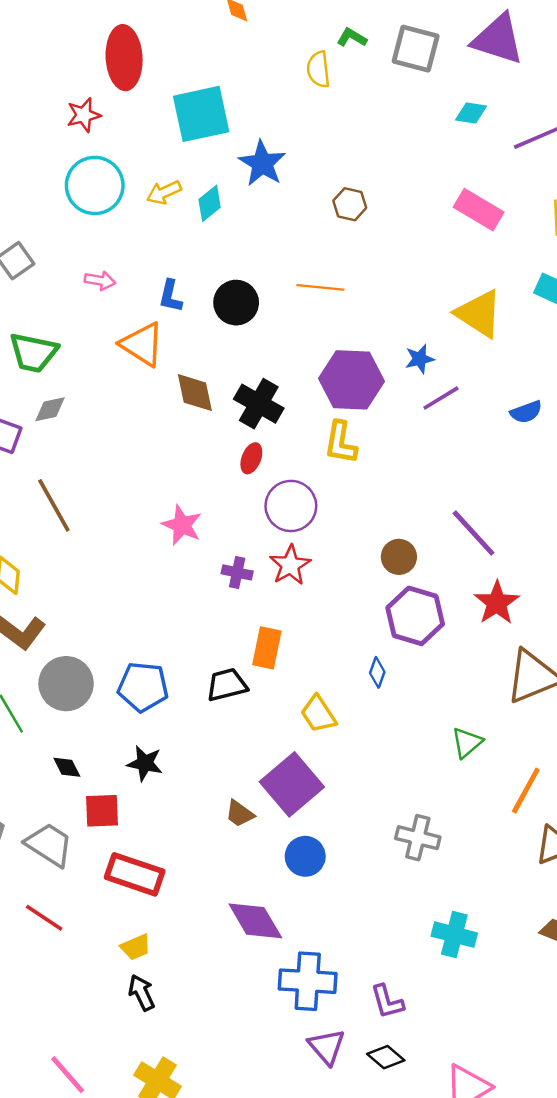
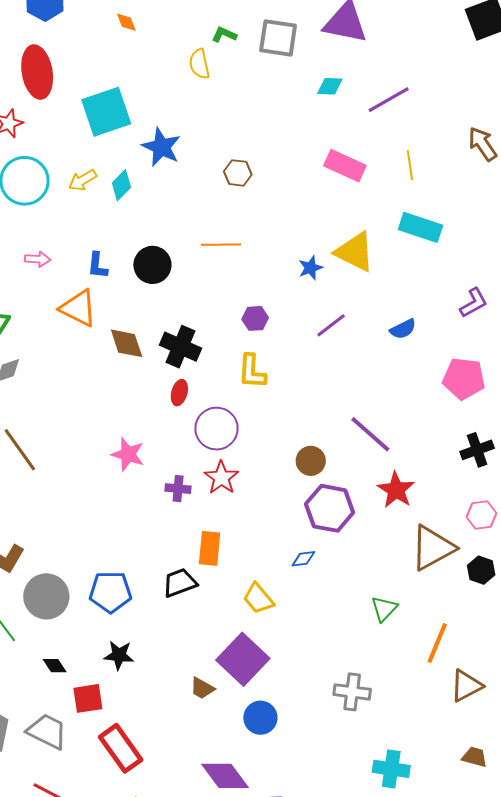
blue star: (420, 359) -> (310, 268), moved
purple hexagon: (351, 380) -> (255, 318), size x0.5
blue diamond: (377, 672) -> (303, 559), turned 70
red rectangle: (135, 874) -> (121, 748), turned 42

